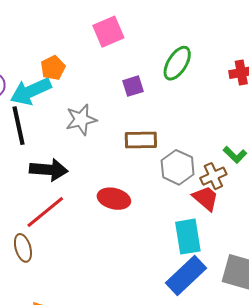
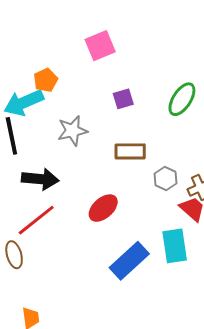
green ellipse: (177, 63) -> (182, 99), moved
gray hexagon: (178, 167) -> (165, 179), size x0.7
red ellipse: (114, 199) -> (103, 208), turned -56
blue rectangle: (186, 275) -> (129, 261), moved

